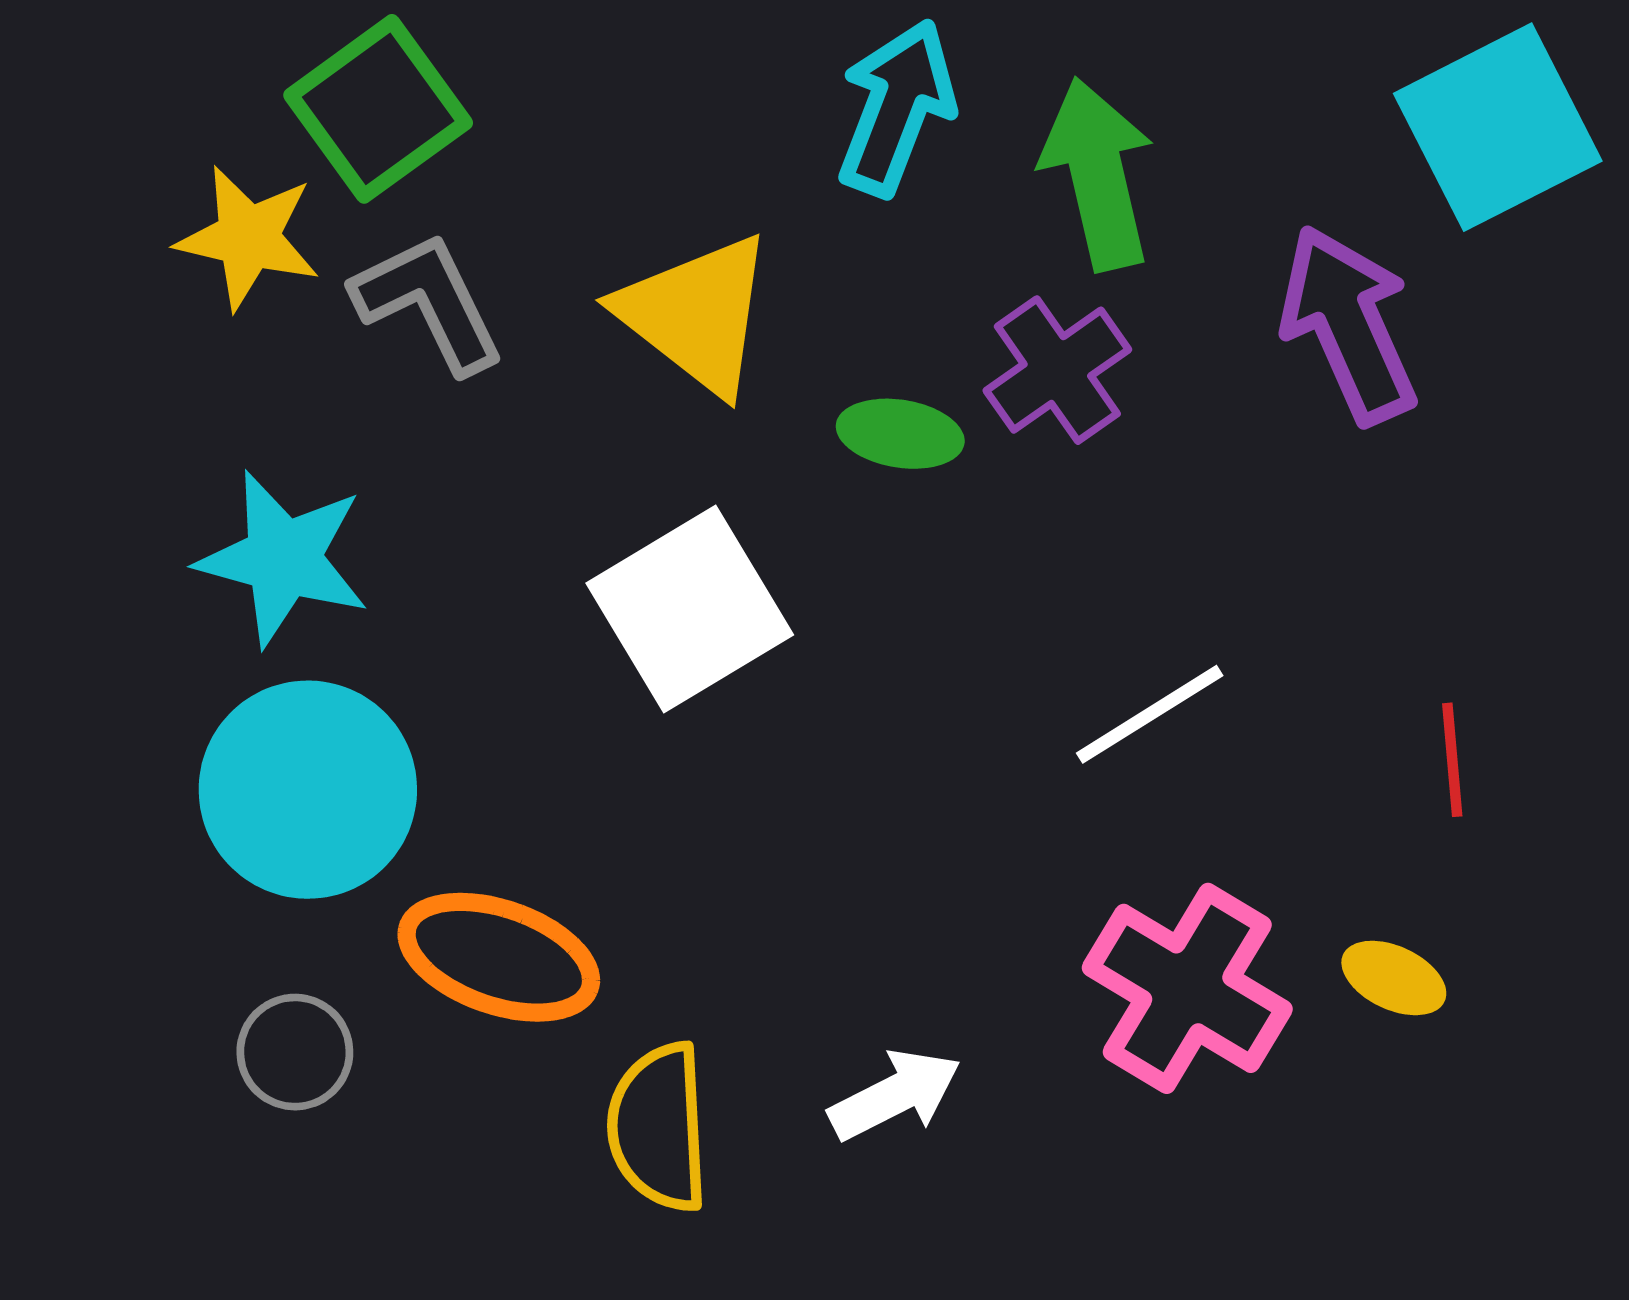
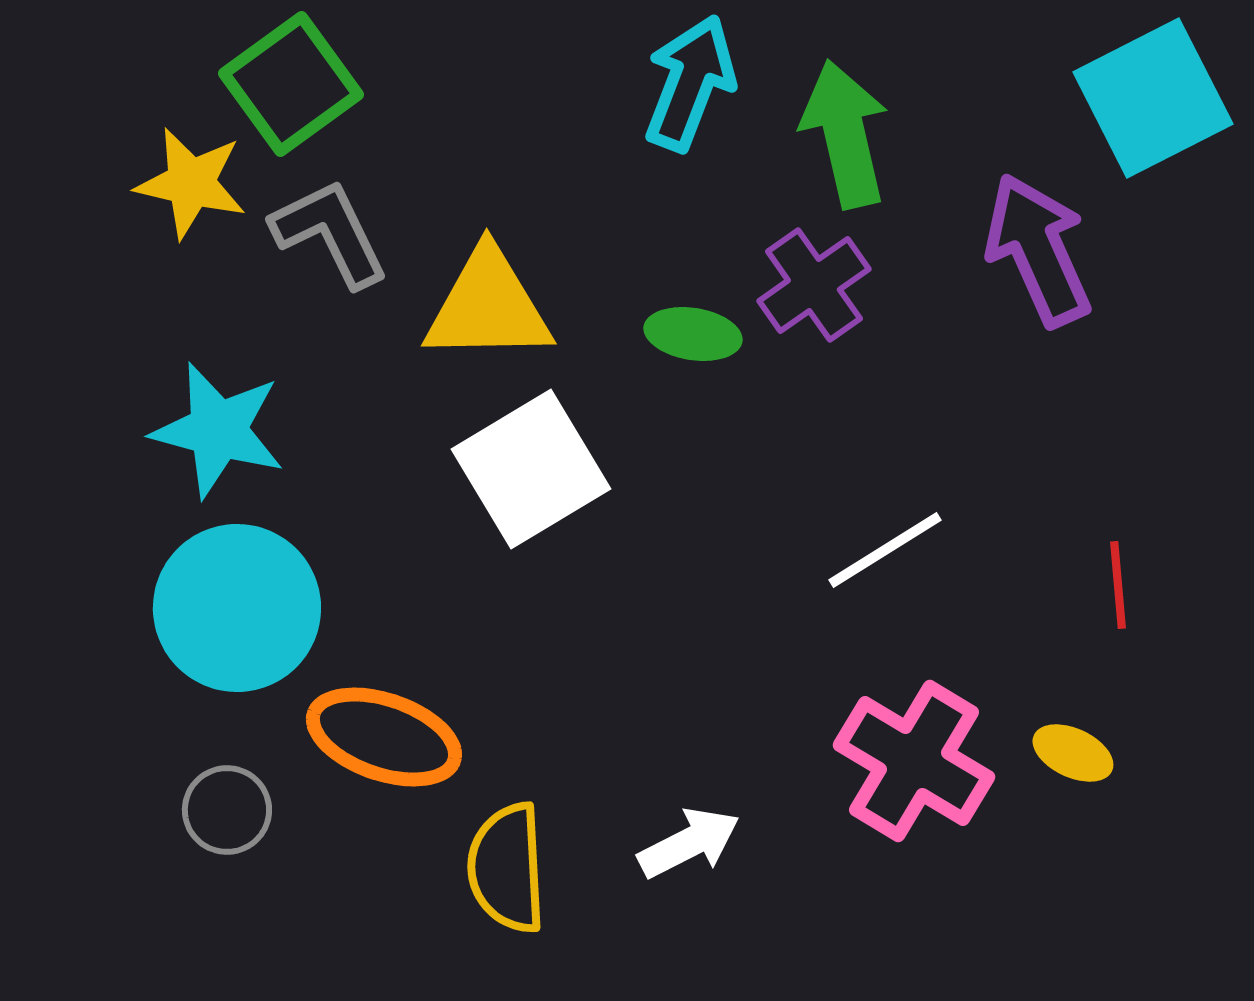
yellow triangle: (696, 314) -> (488, 306), moved, turned -39

